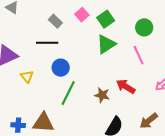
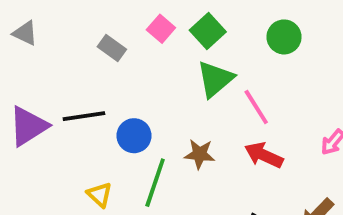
black line: (47, 43) -> (84, 116), moved
pink line: (139, 55) -> (256, 107), moved
yellow triangle: (27, 77) -> (100, 195), moved
brown star: (102, 95) -> (200, 154), moved

